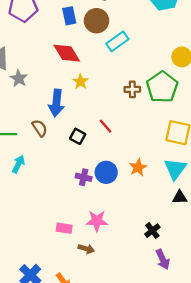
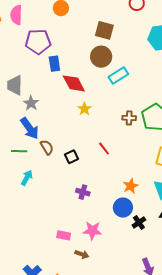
blue rectangle: (69, 16) -> (54, 64), moved
blue arrow: (56, 103) -> (30, 128), moved, turned -45
black square: (78, 136) -> (72, 157), moved, turned 32
blue circle: (106, 172) -> (123, 208), moved
black cross: (152, 231) -> (139, 223), moved

